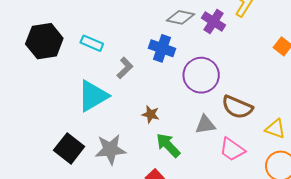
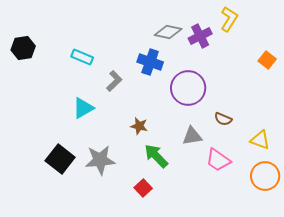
purple cross: (214, 22) -> (200, 36), turned 30
black hexagon: (44, 41) -> (23, 48), moved, size x0.7
cyan triangle: (93, 96) -> (83, 108), size x0.7
brown semicircle: (237, 107) -> (223, 119), size x0.6

